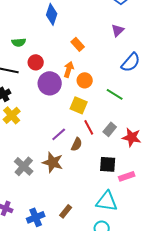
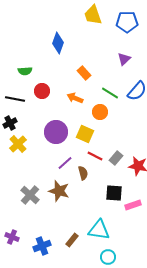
orange arrow: (69, 69) -> (75, 98), turned -84
orange circle: (85, 80) -> (100, 112), moved
purple circle: (50, 83) -> (56, 132), moved
green line: (115, 94) -> (110, 93), moved
red line: (89, 127) -> (95, 156), turned -35
brown semicircle: (77, 144) -> (83, 173), turned -40
cyan triangle: (107, 201) -> (99, 230), moved

